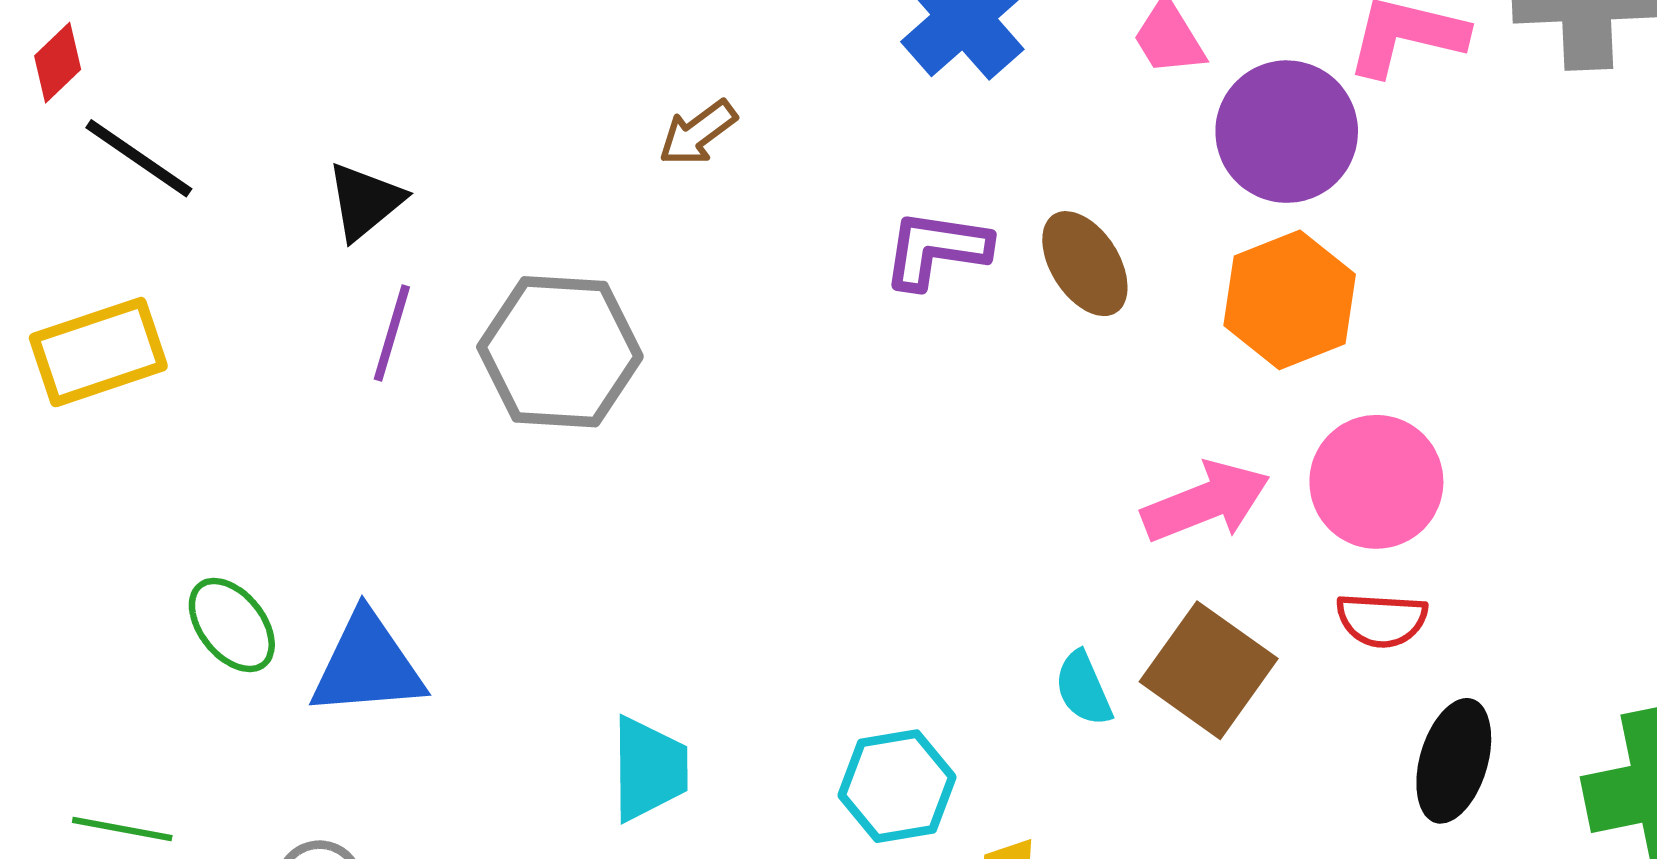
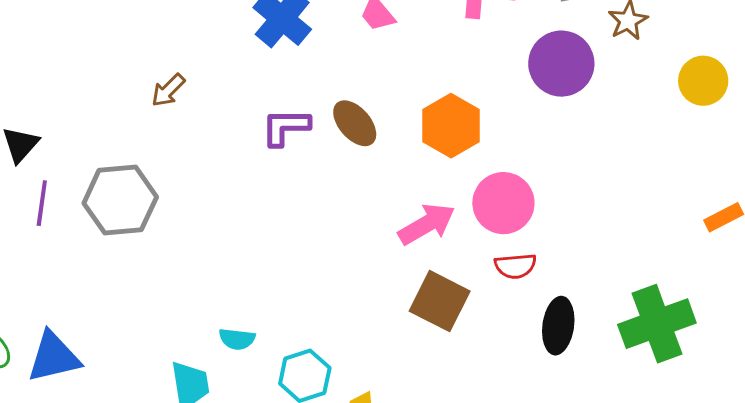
purple circle: (1287, 132) -> (561, 64), moved
cyan semicircle: (1083, 689) -> (237, 339), moved, turned -51

